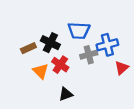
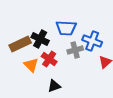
blue cross: (107, 45) -> (92, 41), turned 36
brown rectangle: (28, 48) -> (20, 44), size x1.5

